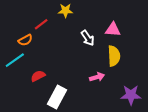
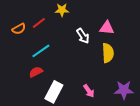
orange semicircle: (25, 40) -> (19, 29), moved
cyan line: (15, 60) -> (41, 51), moved
pink arrow: (97, 77) -> (89, 91), moved, turned 72

